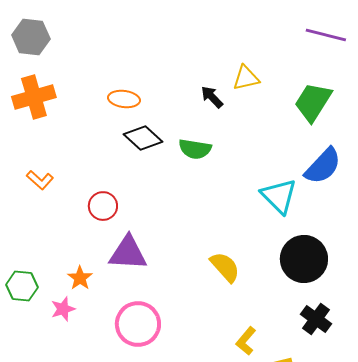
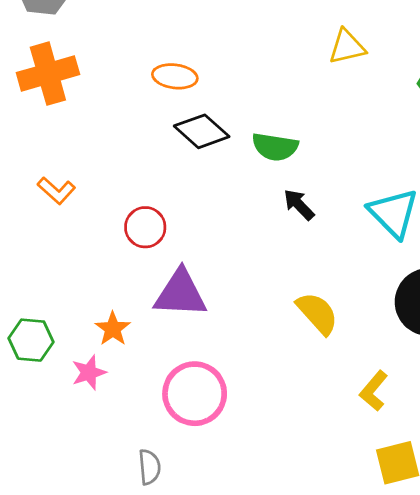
black arrow: (212, 97) -> (299, 205), moved
yellow L-shape: (246, 341) -> (374, 391), moved

